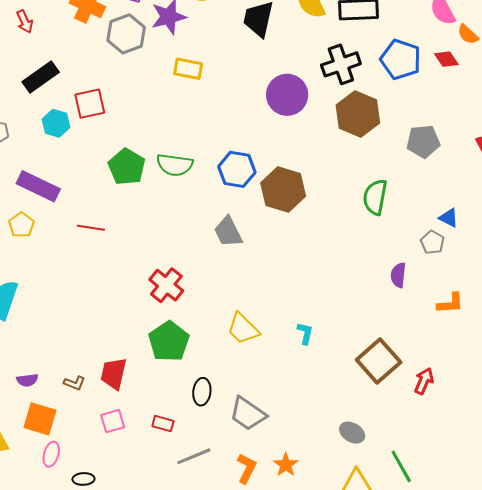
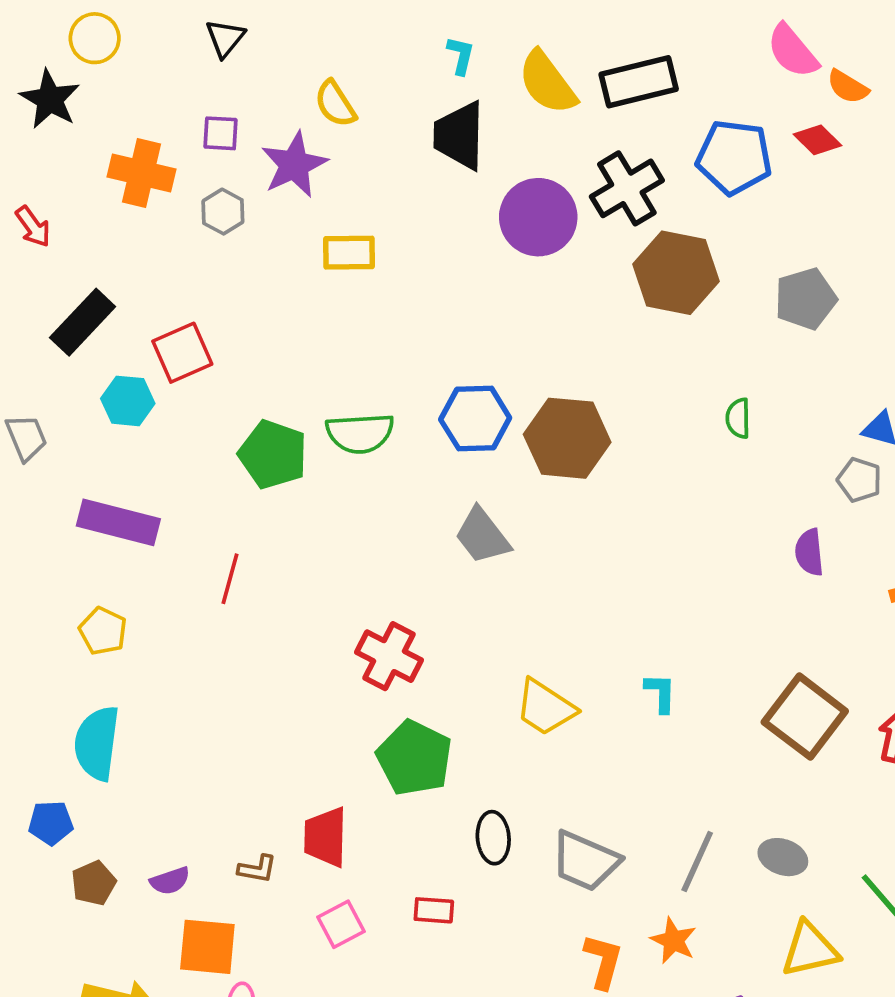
gray hexagon: (126, 34) -> (223, 212), size x0.6
purple circle: (287, 95) -> (538, 217), moved
green semicircle: (375, 197) -> (738, 418), size x0.6
yellow pentagon: (21, 225) -> (103, 631), moved
red line: (91, 228) -> (230, 579), turned -72
gray line: (194, 456) -> (697, 861), moved, turned -32

